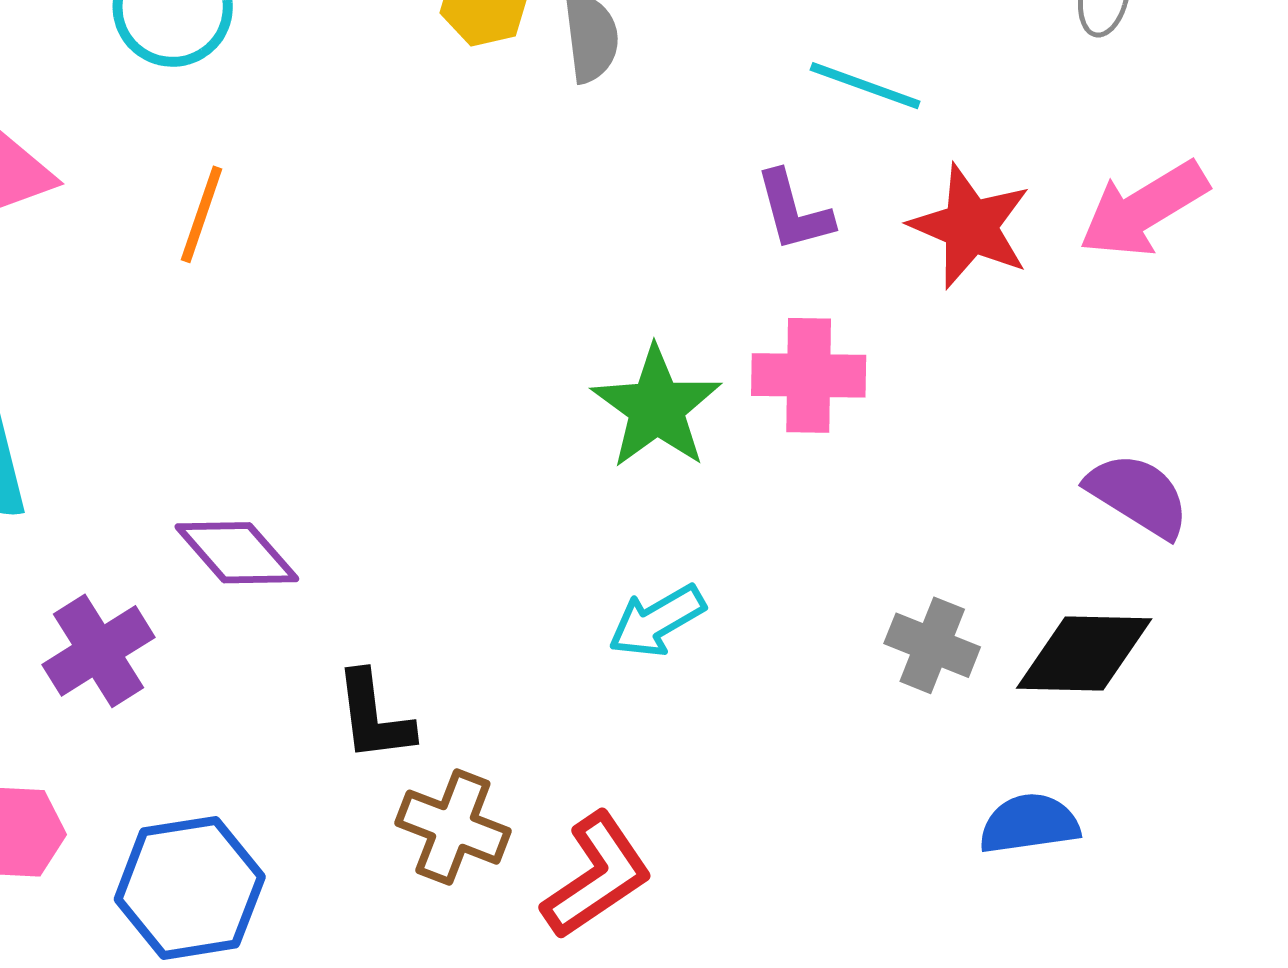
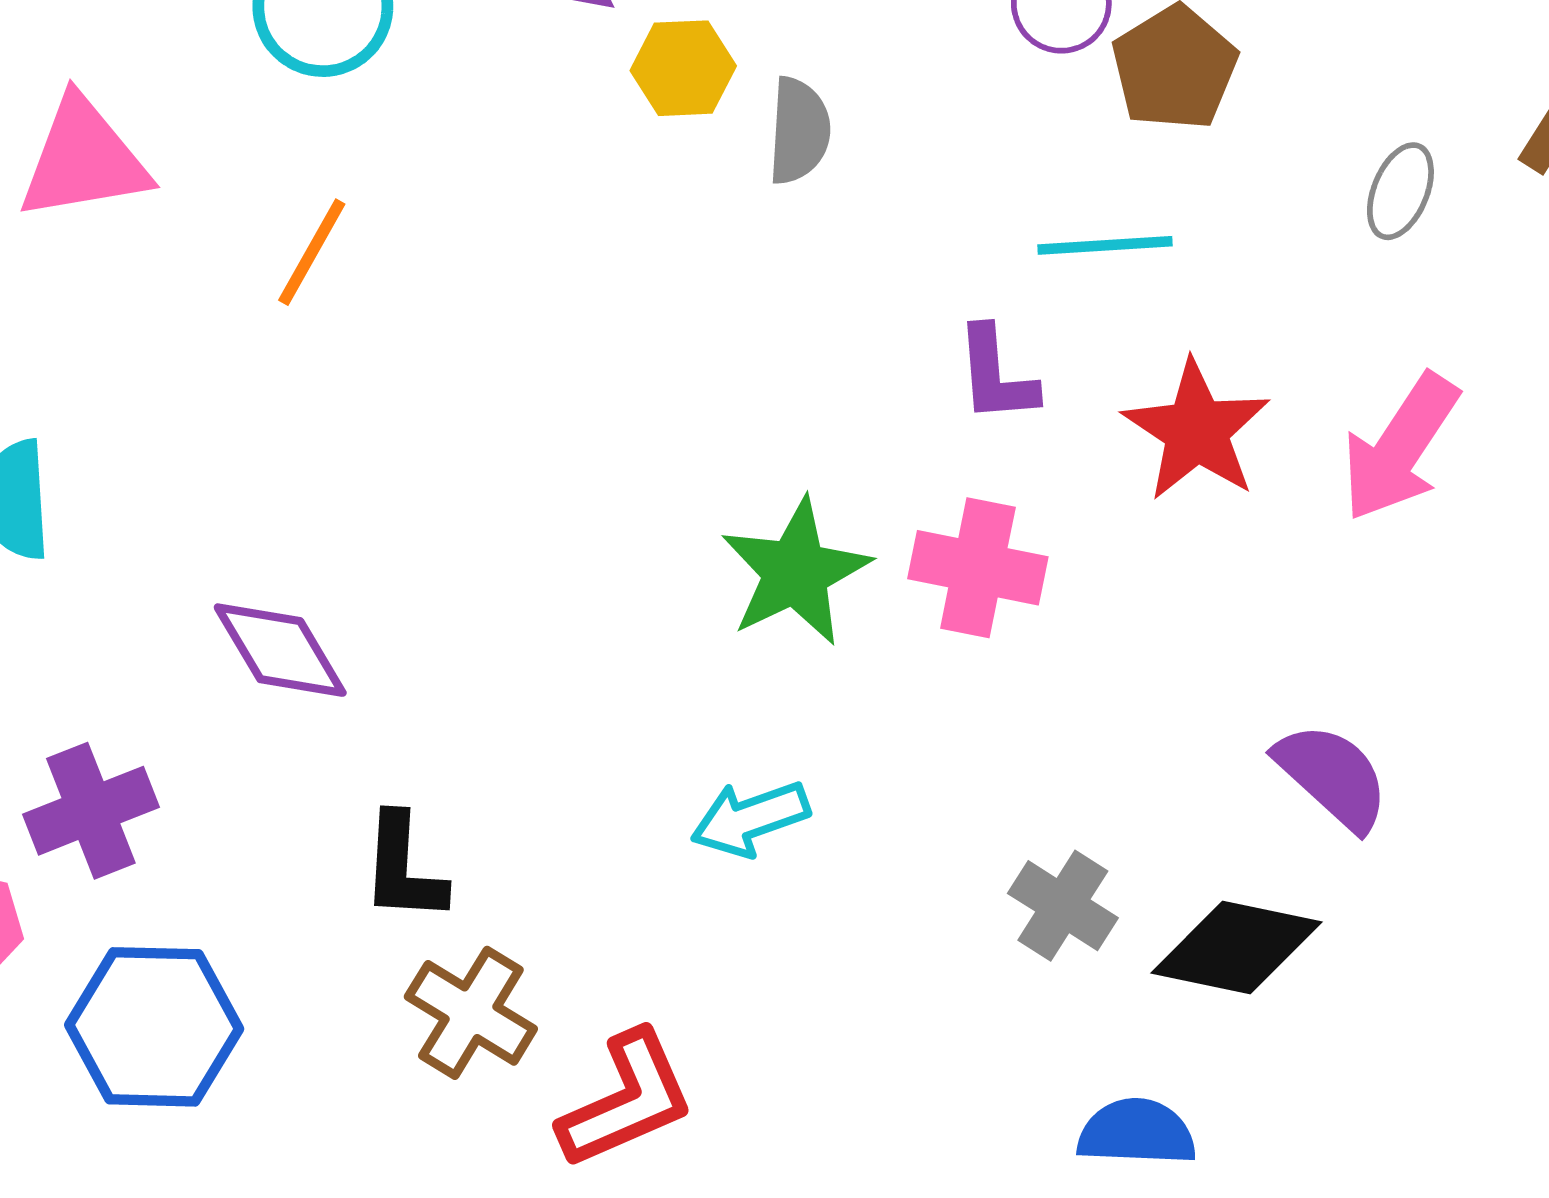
cyan line: (865, 86) -> (1105, 245), turned -34
pink arrow: (1144, 209) -> (1400, 447), turned -36
purple cross: (98, 651) -> (91, 811), moved

